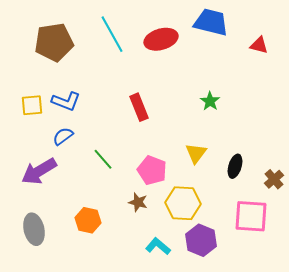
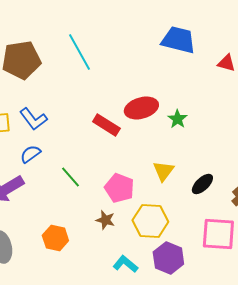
red ellipse: (161, 39) -> (141, 108), moved
blue L-shape: (66, 101) -> (33, 119), turned 32
red rectangle: (139, 107) -> (106, 125), turned -36
black ellipse: (235, 166) -> (202, 184), turned 30

